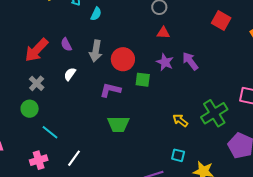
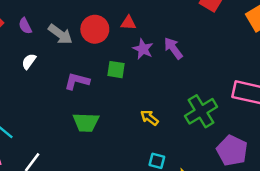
red triangle: (163, 33) -> (128, 23), moved
gray arrow: (96, 51) -> (60, 34), turned -65
red circle: (123, 59) -> (95, 29), moved
yellow arrow: (180, 120) -> (149, 118), moved

